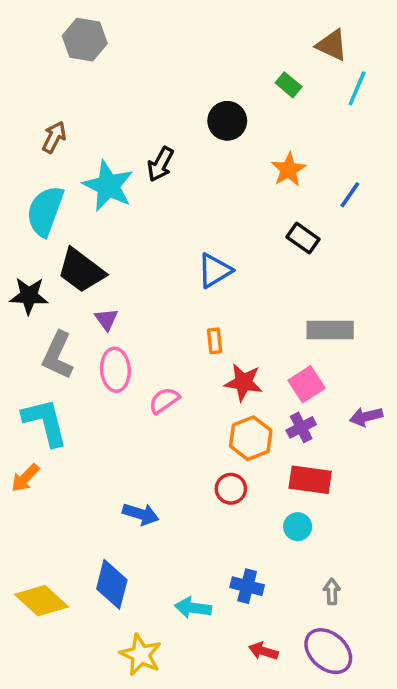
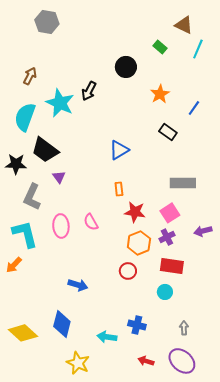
pink ellipse: (115, 370) -> (61, 226), moved
pink semicircle: (164, 400) -> (91, 222), turned -84

